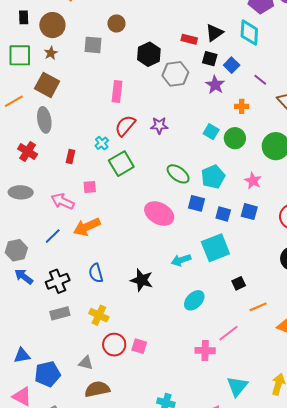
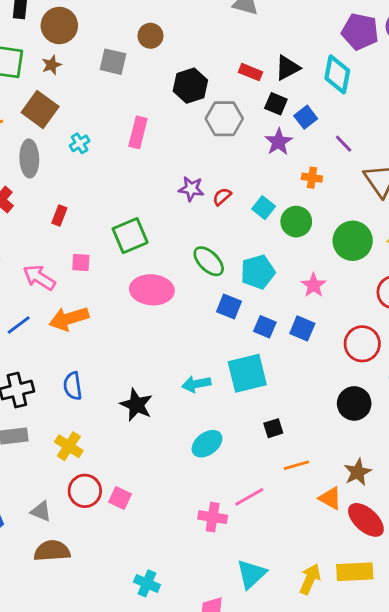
red semicircle: (125, 126) -> (222, 197), moved, size x0.6
cyan cross: (102, 143) -> (80, 143), moved
pink ellipse: (159, 214) -> (152, 290), moved, turned -32

